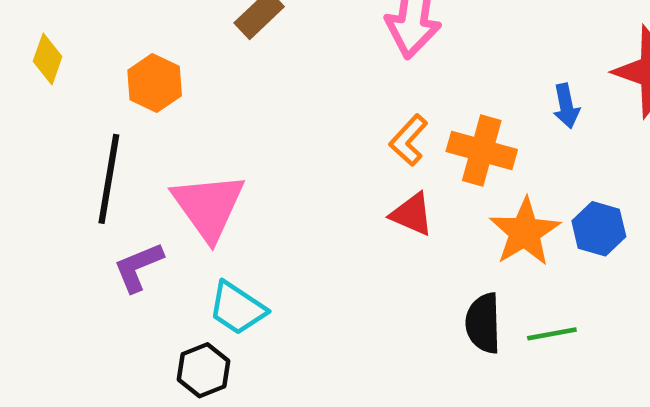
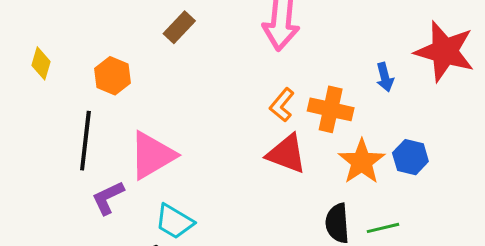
pink triangle: (208, 206) -> (152, 155), turned 38
red triangle: (412, 214) -> (287, 154), size x1.4

